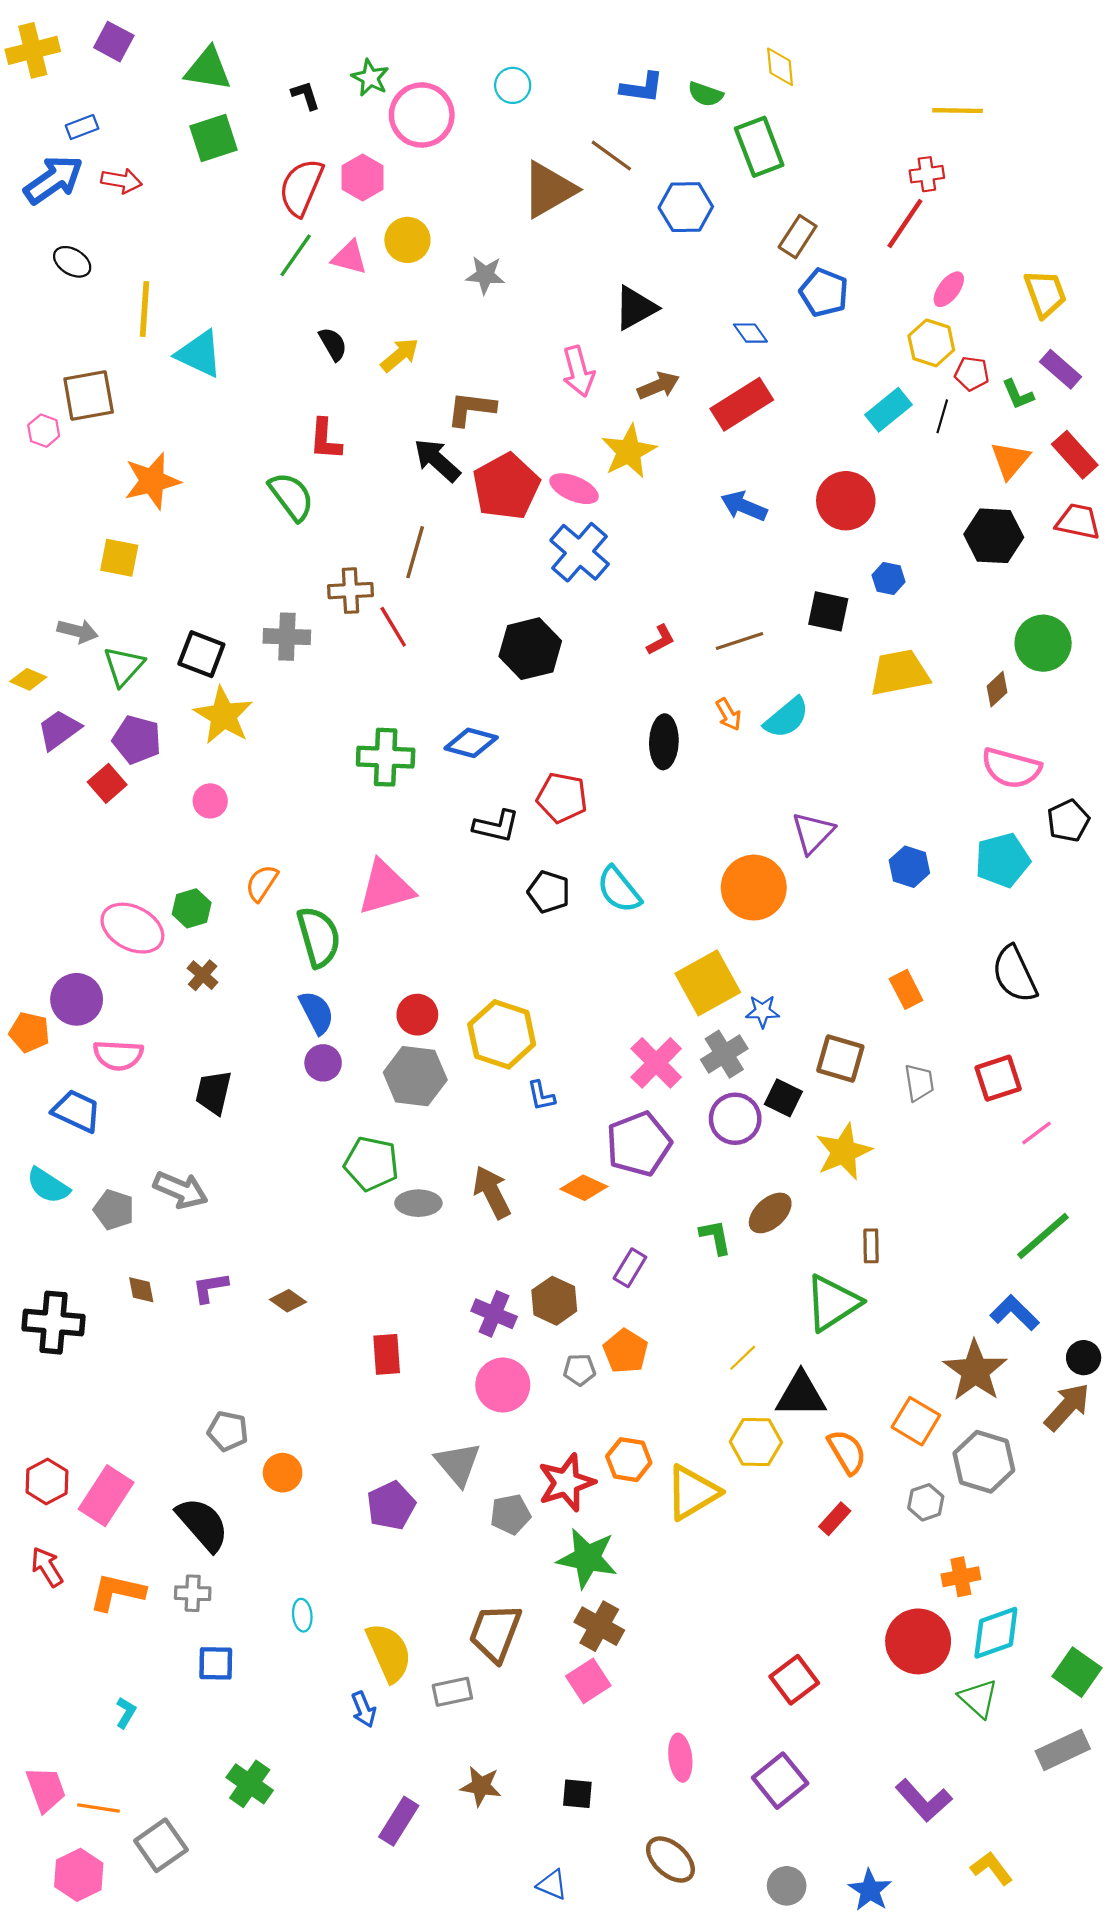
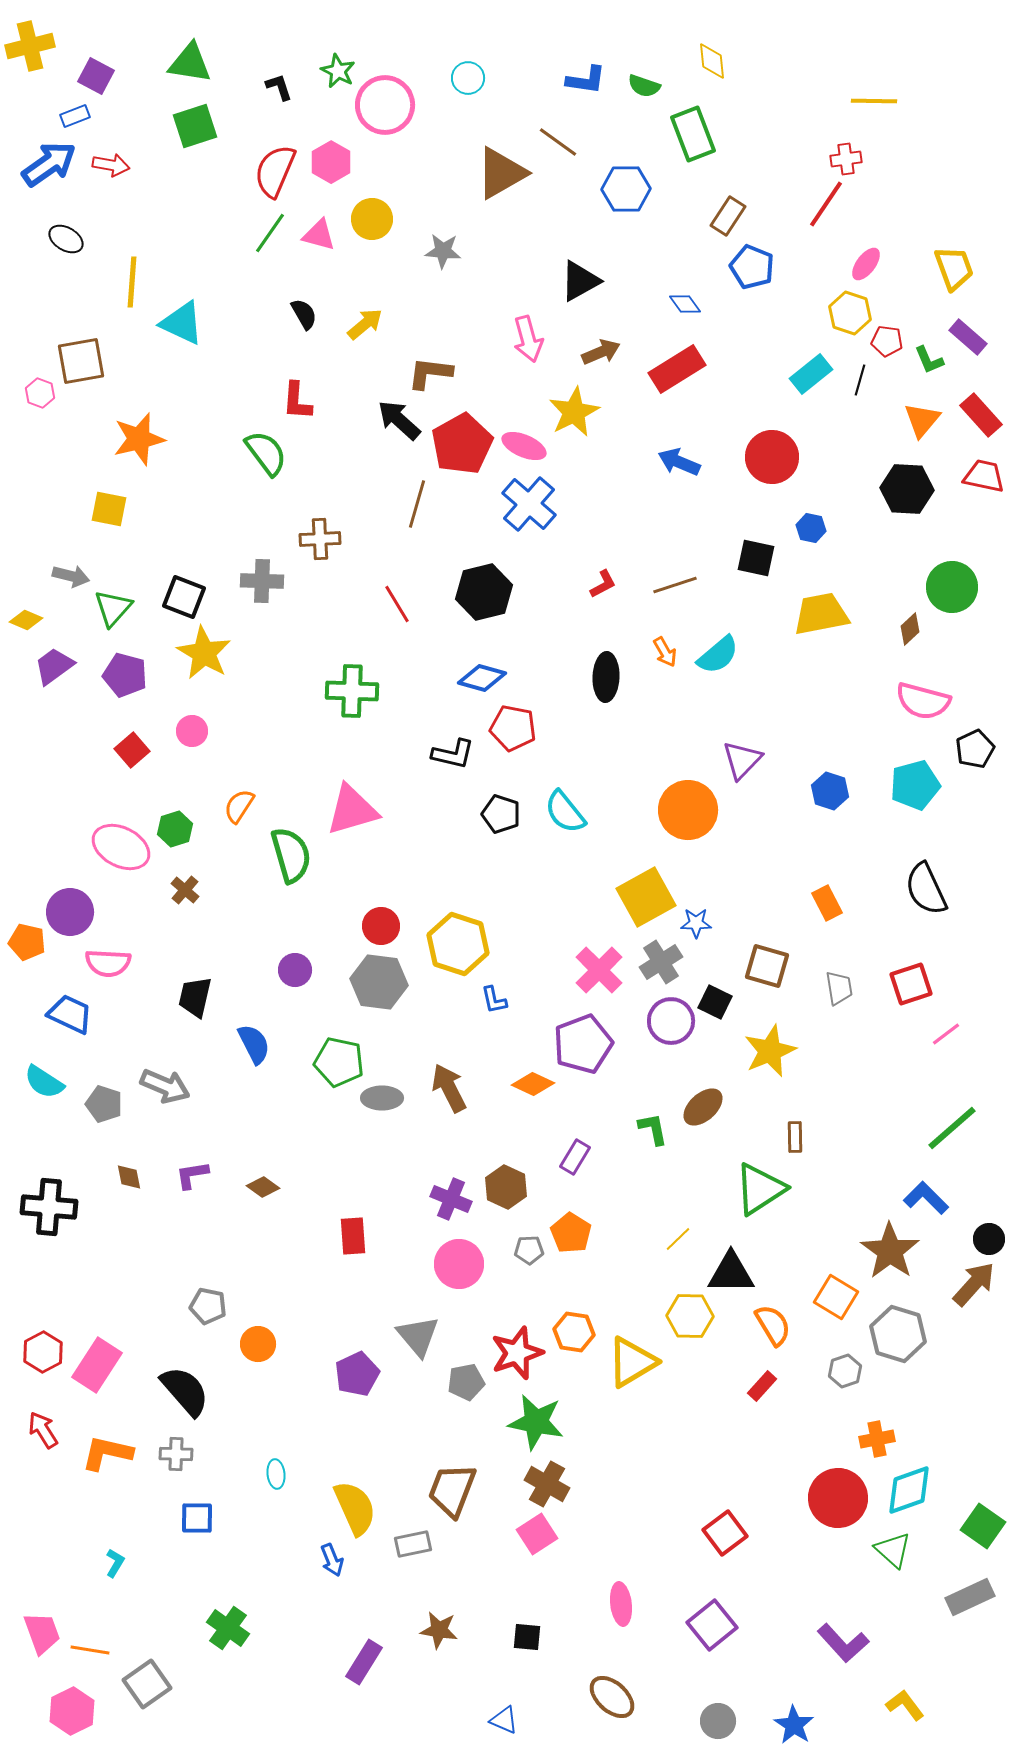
purple square: (114, 42) -> (96, 76), moved
brown line: (415, 552) -> (417, 504), moved
red line: (393, 627) -> (397, 604), moved
blue diamond: (471, 743) -> (482, 678), moved
red square: (107, 783) -> (132, 750), moved
blue semicircle: (317, 1012) -> (254, 1044), moved

